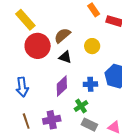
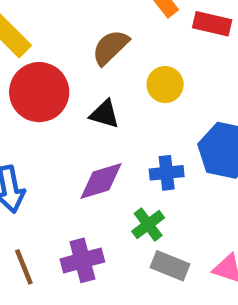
brown semicircle: (62, 35) -> (110, 47), moved
purple diamond: (62, 86) -> (101, 181), turned 30

